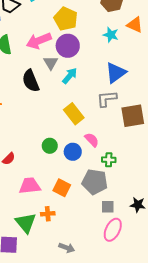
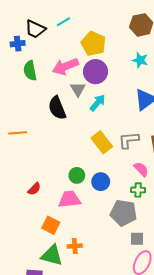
gray L-shape: (107, 99) -> (129, 140), moved
pink semicircle: (92, 140) -> (141, 169), moved
pink trapezoid: (30, 186) -> (70, 199), moved
orange square: (62, 188) -> (51, 225), moved
green triangle: (26, 223) -> (52, 255), turned -35

